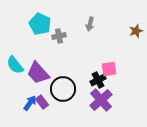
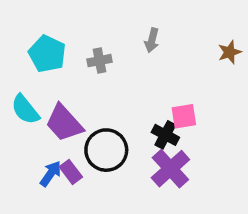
cyan pentagon: (40, 24) -> (47, 54), moved
black cross: (98, 80) -> (165, 135), turned -35

